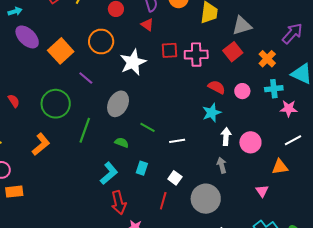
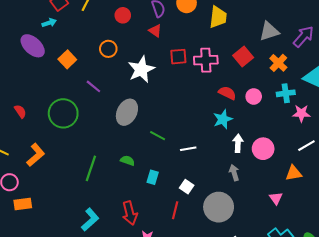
cyan arrow: (15, 11) -> (49, 23), moved
gray triangle: (242, 26) -> (269, 31), moved
orange circle: (101, 42) -> (108, 49), size x0.7
orange square: (61, 51) -> (67, 59), size x0.7
green line: (85, 130) -> (91, 168), moved
green semicircle: (122, 143) -> (128, 161), moved
orange L-shape: (41, 144) -> (36, 155), moved
cyan L-shape: (109, 173) -> (90, 220), moved

